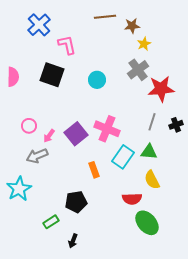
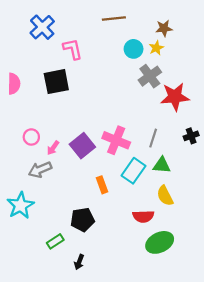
brown star: (132, 26) -> (164, 28), moved
black square: (52, 75) -> (56, 82), turned -30
cyan circle: (97, 80) -> (134, 49), moved
gray line: (152, 122) -> (153, 138), moved
green ellipse: (147, 223) -> (160, 242), turned -75

